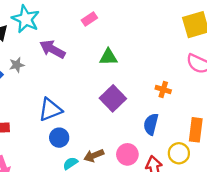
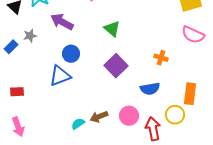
green triangle: (108, 57) -> (112, 29), turned 42
blue semicircle: (151, 124) -> (150, 89), turned -114
blue circle: (59, 138) -> (71, 54), moved

